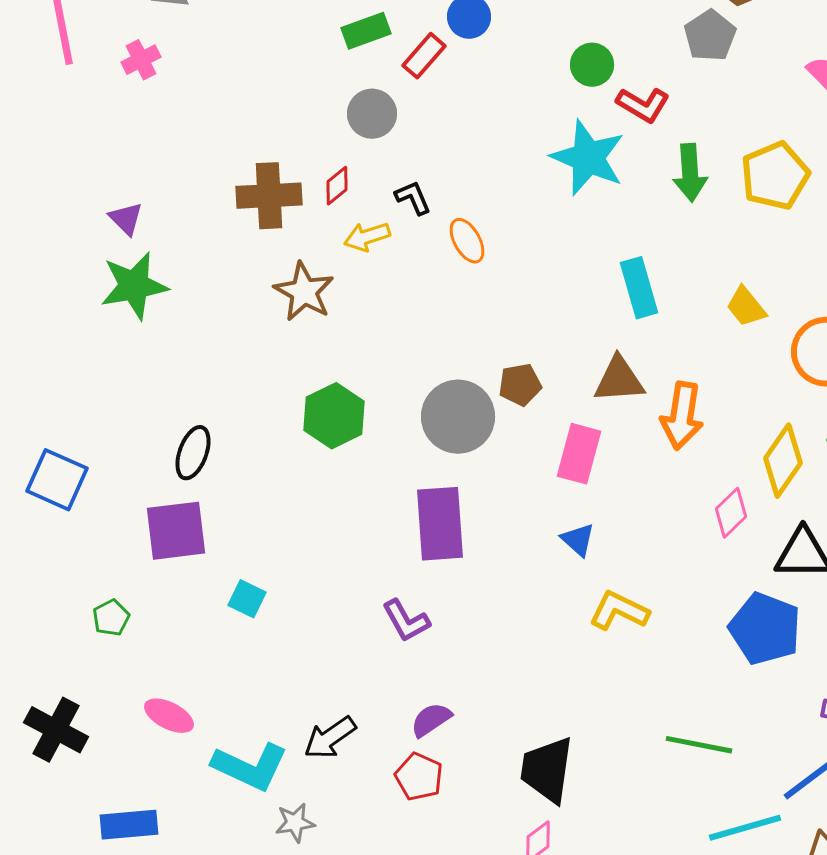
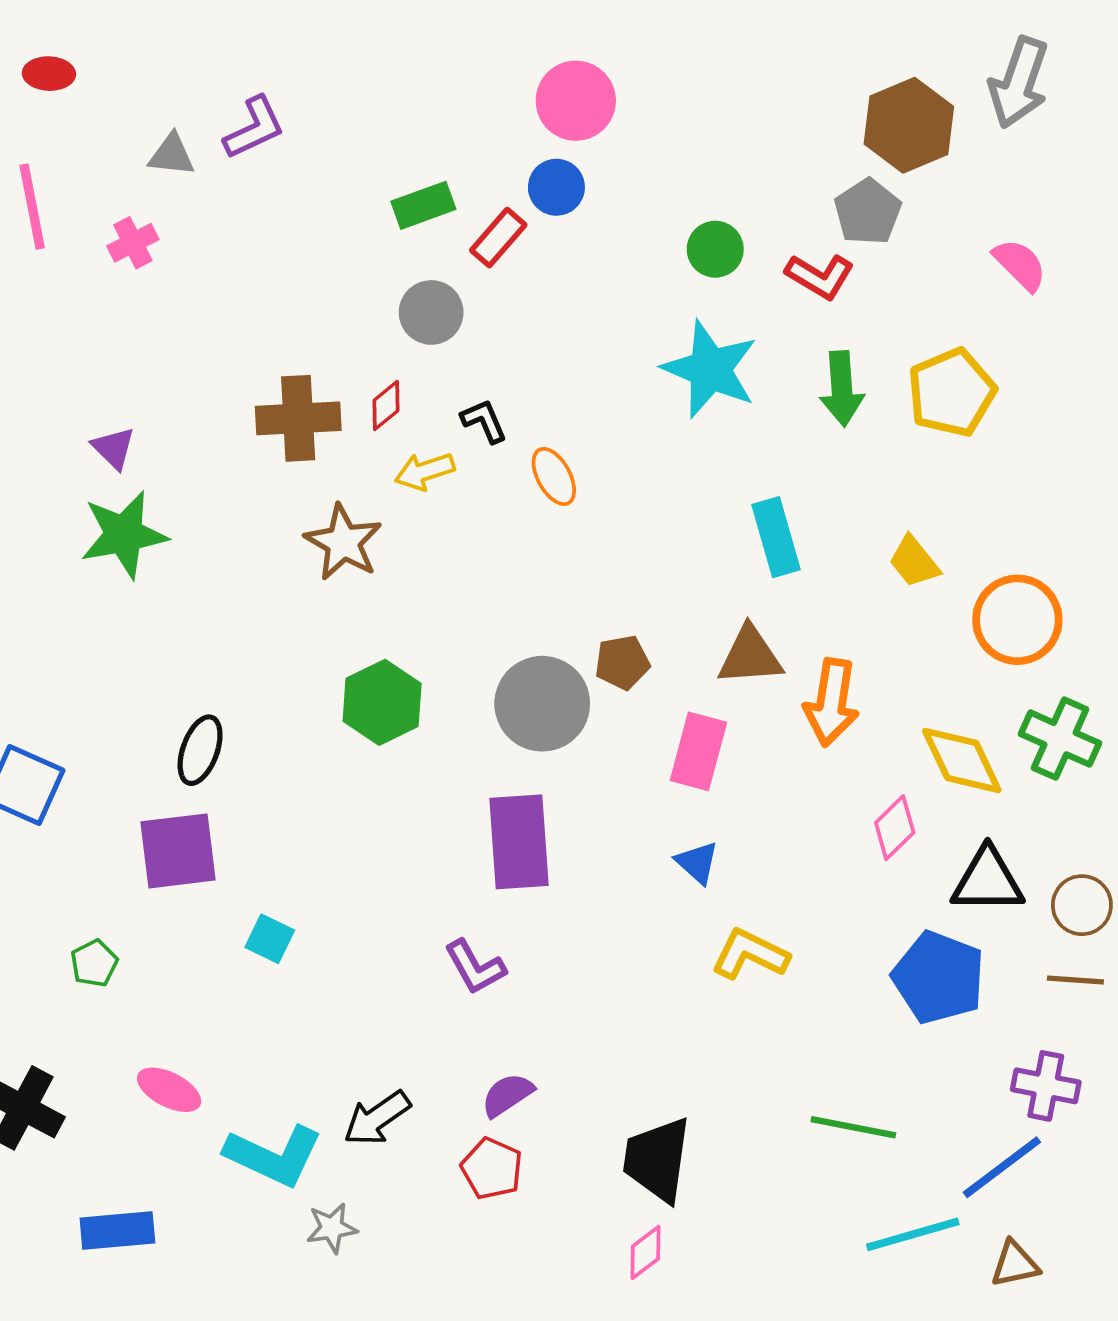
red L-shape: (643, 105) -> (820, 276), moved
yellow diamond: (783, 461) -> (962, 761), turned -60

